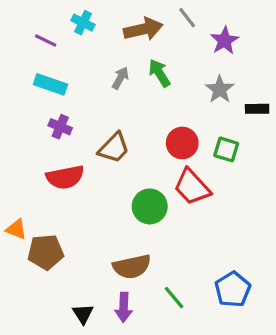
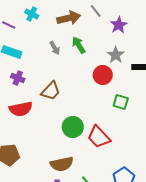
gray arrow: (120, 78) -> (55, 48), turned 120
red circle: (182, 143) -> (103, 75), moved
green square: (226, 149) -> (121, 102), moved
red trapezoid: (192, 187) -> (99, 137), moved

